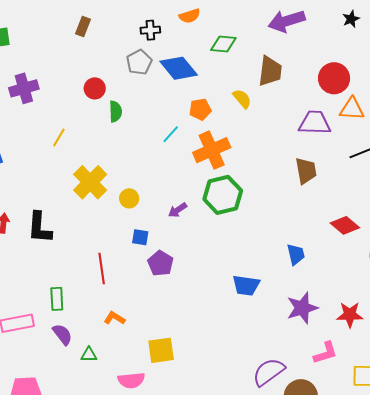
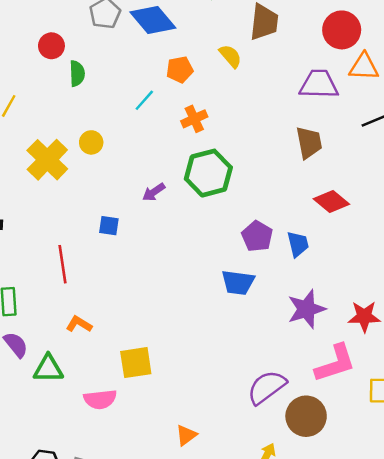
orange cross: (212, 150) -> (194, 119), size x0.6
yellow circle: (129, 198) -> (91, 142), moved
red diamond: (345, 225) -> (331, 201), moved
purple pentagon: (161, 263) -> (257, 236), moved
pink L-shape: (325, 353) -> (335, 363), size x1.4
green triangle: (89, 355) -> (48, 369), size x1.5

